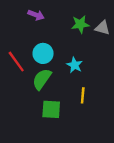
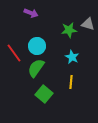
green star: (80, 24) -> (69, 30), moved
cyan star: (74, 65) -> (72, 57), moved
green square: (51, 109) -> (44, 94), turned 36

